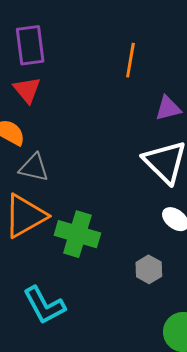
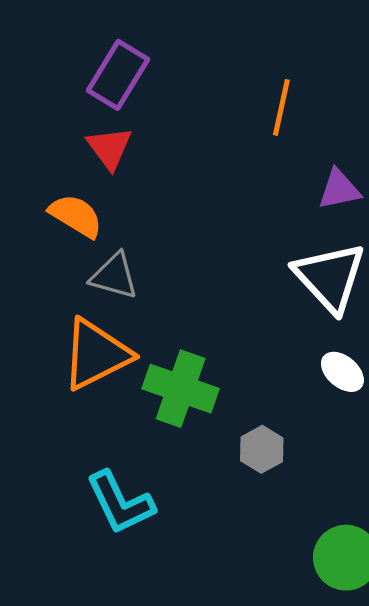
purple rectangle: (30, 45) -> (118, 75), turned 36
gray hexagon: (149, 269) -> (262, 449), moved

